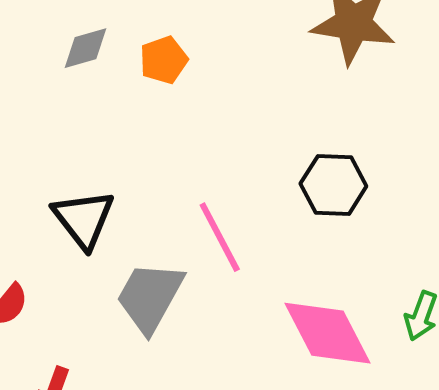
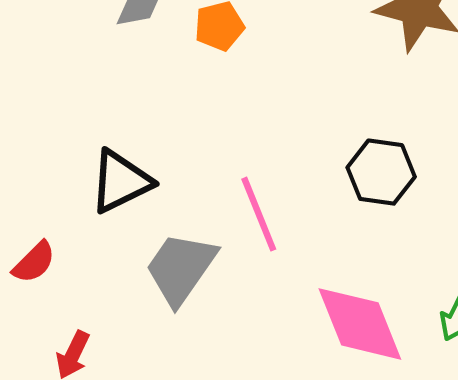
black triangle: (84, 219) -> (121, 181), turned 36

